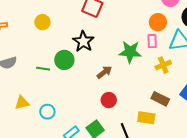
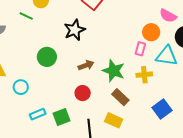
green star: (130, 52) -> (114, 71), moved
green circle: (64, 60) -> (47, 57), moved
green line: (43, 69) -> (26, 16), moved
brown rectangle: (160, 99) -> (120, 97), moved

